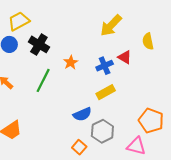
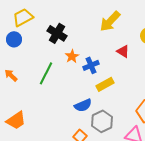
black cross: (39, 44) -> (57, 33), moved
blue cross: (105, 66) -> (91, 65), moved

